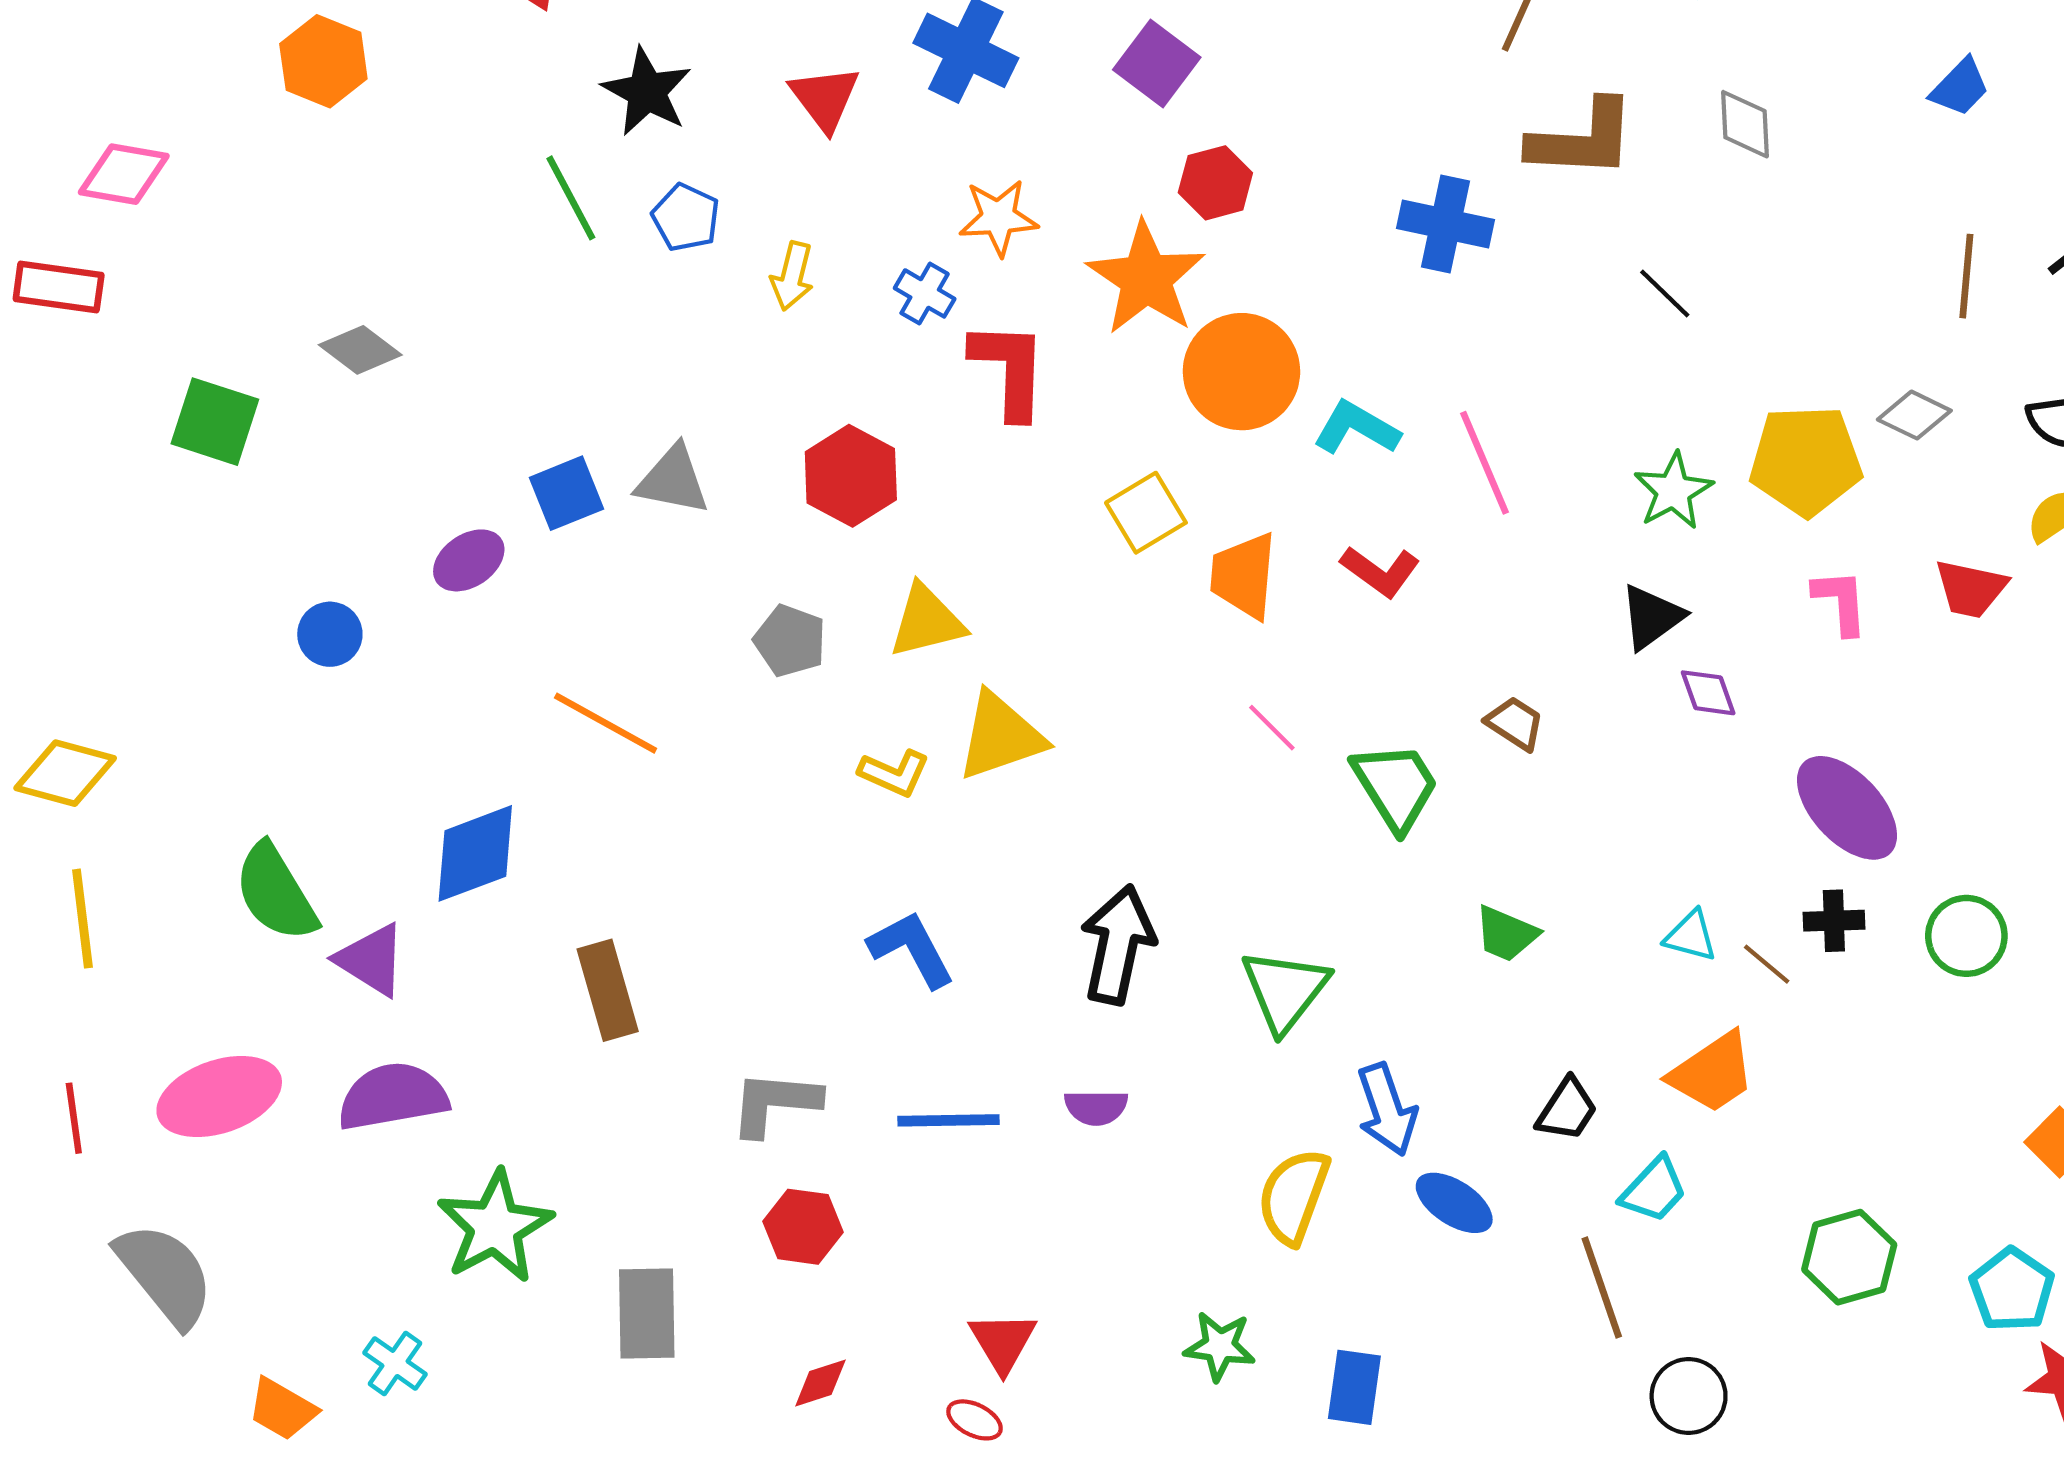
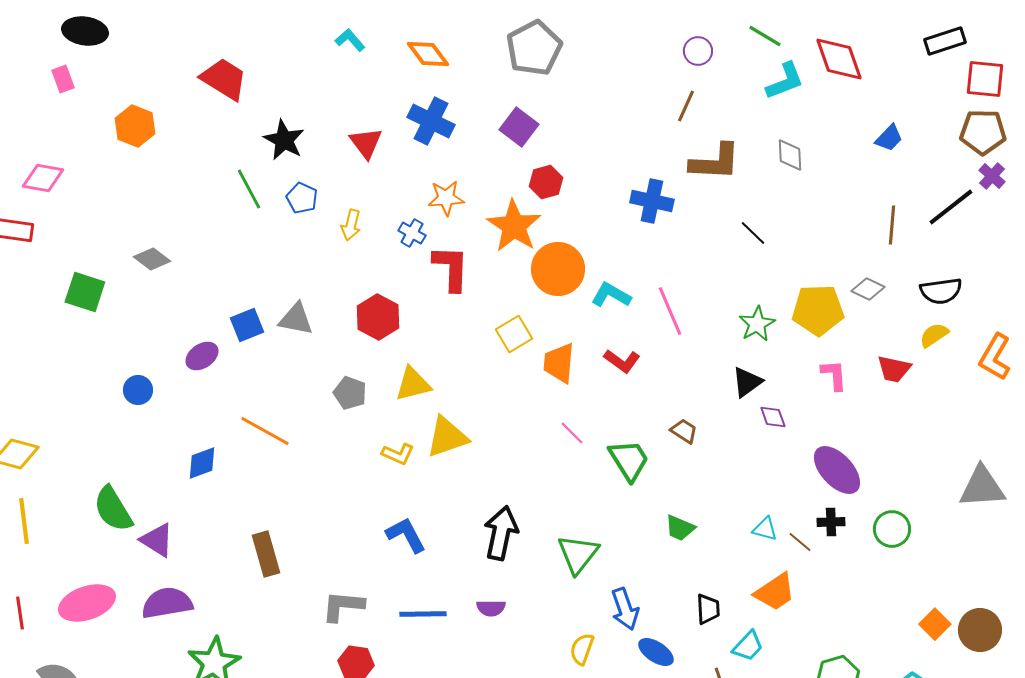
blue diamond: (475, 853) -> (202, 463), moved, size x0.7
black trapezoid: (1567, 1110) -> (708, 609), turned -36
yellow semicircle: (1294, 1196) -> (582, 649), size x0.7

